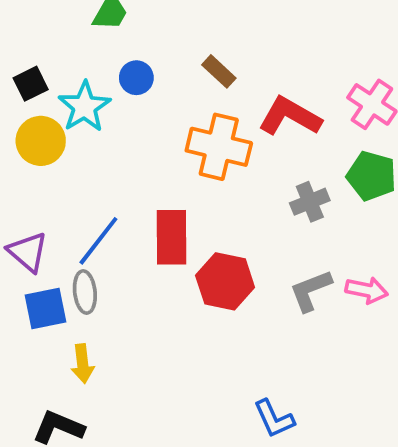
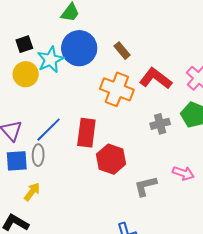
blue circle: (136, 78) -> (79, 48), size x2.0
gray L-shape: (311, 290) -> (146, 186), moved
yellow arrow: (83, 364) -> (32, 192), turned -144

